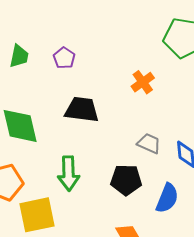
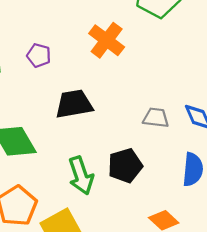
orange cross: (143, 82) -> (107, 40), moved, size x1.4
black pentagon: (126, 180) -> (125, 166), moved

